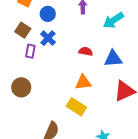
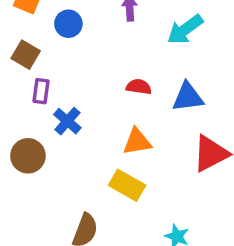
blue cross: (48, 38) -> (67, 121), moved

